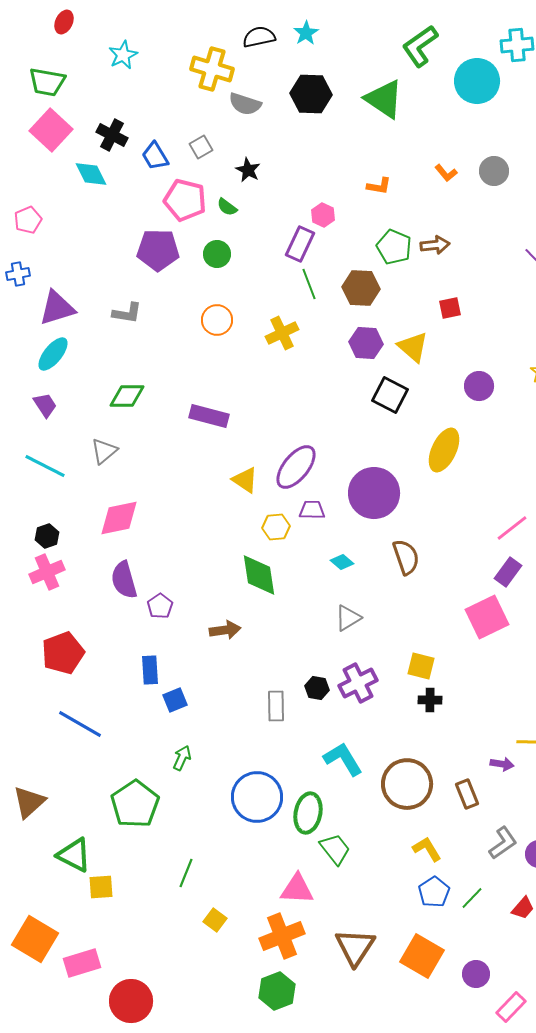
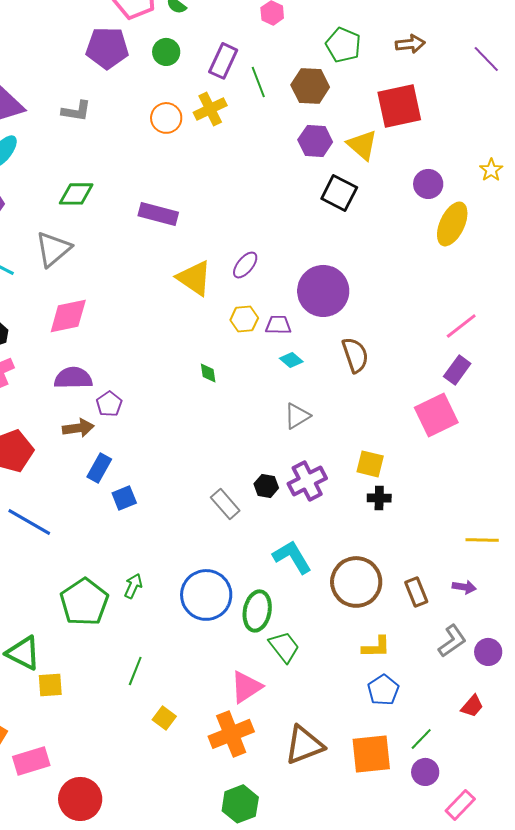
purple rectangle: (300, 244) -> (223, 61), moved
brown arrow: (435, 245) -> (410, 44), moved
red square: (450, 308) -> (399, 106), size x2.0
yellow cross: (282, 333) -> (210, 109), moved
yellow ellipse: (444, 450) -> (452, 224), moved
gray triangle: (104, 451) -> (53, 249), size x1.4
purple ellipse: (296, 467) -> (245, 265), size x0.6
yellow triangle: (245, 480) -> (194, 278), size x1.4
purple trapezoid: (312, 510) -> (278, 325), moved
yellow hexagon: (276, 527) -> (244, 319), moved
green diamond: (259, 575) -> (208, 373), size x0.5
purple semicircle: (124, 580) -> (73, 378), turned 105
brown arrow: (225, 630) -> (78, 428), moved
blue rectangle: (150, 670) -> (99, 468), turned 32
gray rectangle: (276, 706) -> (225, 504), turned -40
green arrow: (182, 758) -> (133, 586), moved
purple arrow: (502, 764) -> (464, 587), moved
yellow L-shape: (427, 849) -> (376, 647), turned 120
pink triangle: (297, 889) -> (246, 687), turned -36
green line: (472, 898) -> (421, 739), moved
brown triangle: (355, 947) -> (304, 745), turned 36
orange square: (422, 956) -> (371, 754), turned -36
green hexagon: (277, 991) -> (240, 804), moved

